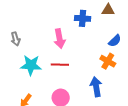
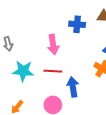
blue arrow: (96, 87) -> (73, 87), moved

